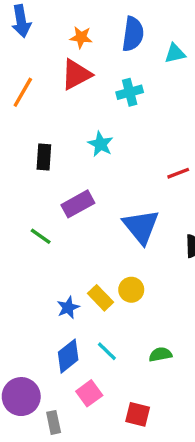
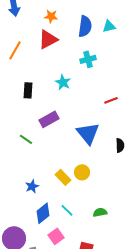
blue semicircle: (133, 34) -> (85, 26), moved
cyan cross: (130, 92) -> (88, 59), moved
blue star: (68, 308) -> (32, 186), moved

